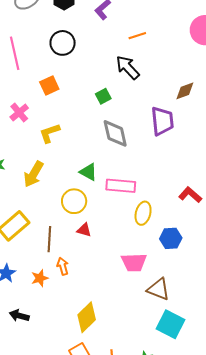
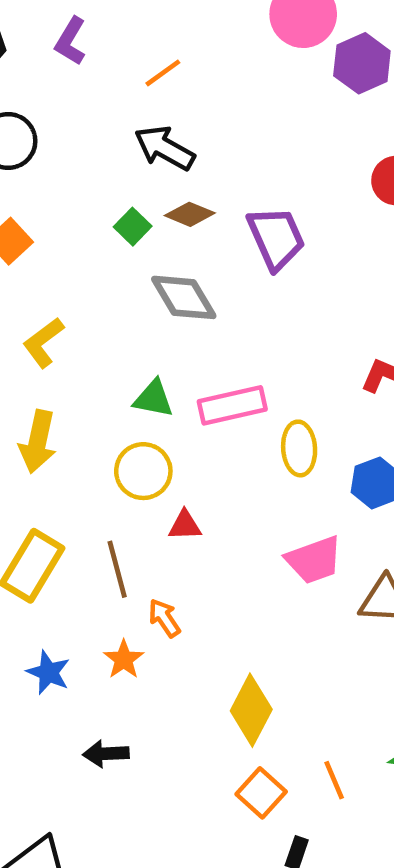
brown diamond: (185, 91) -> (190, 214), moved, turned 60

